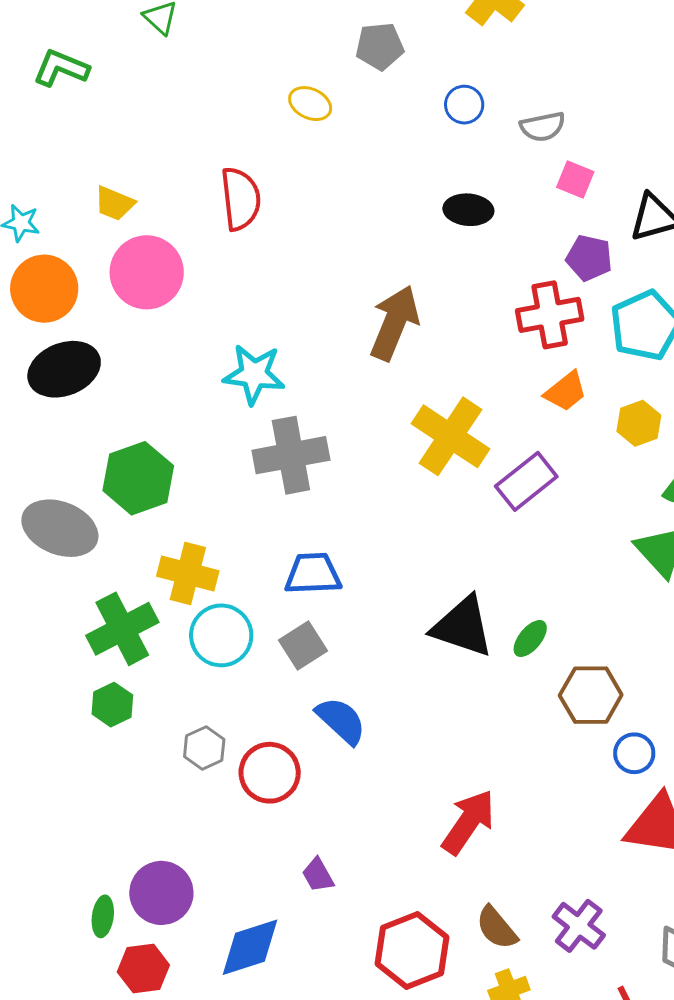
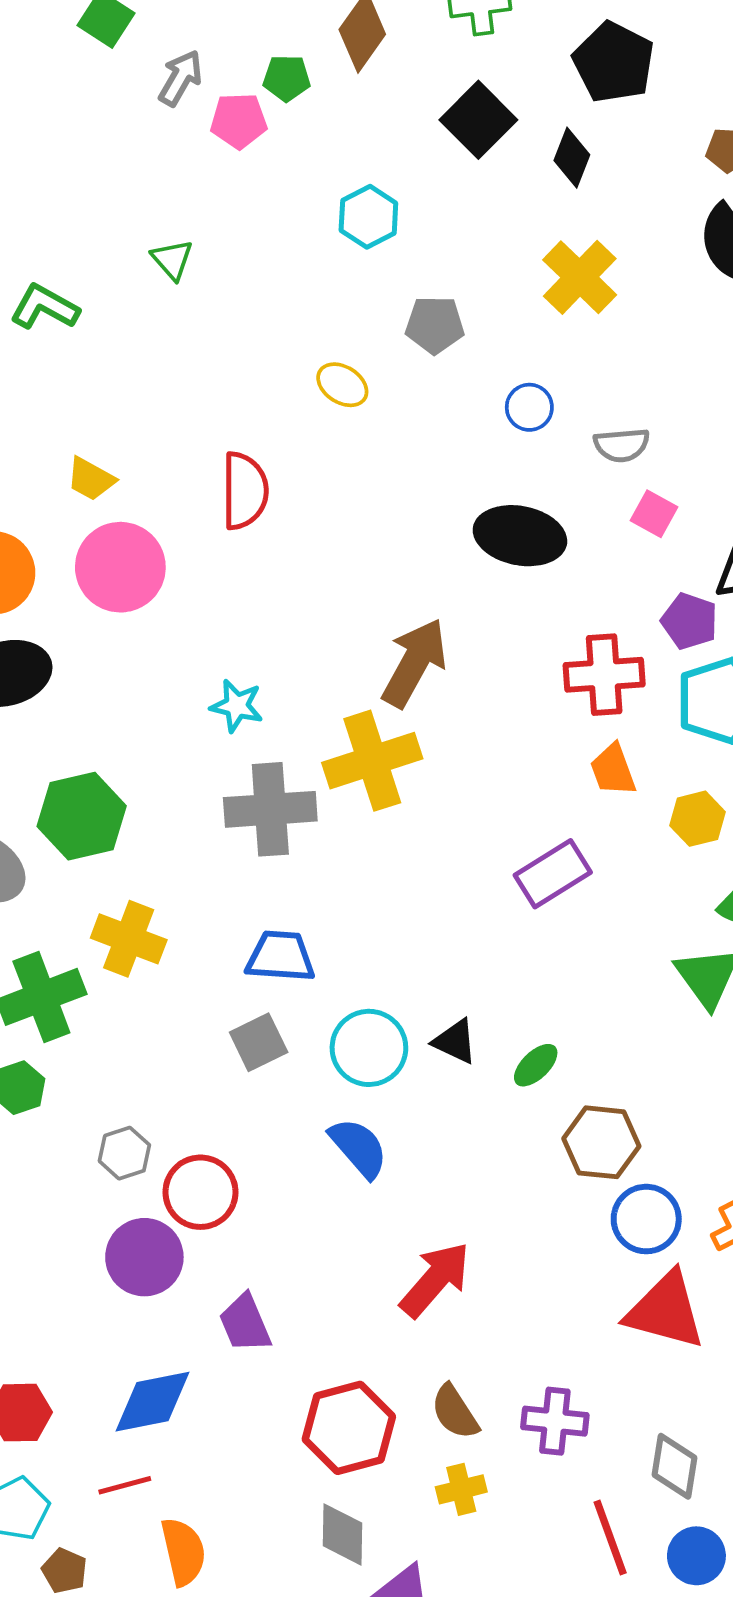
black ellipse: (468, 210) -> (520, 536), size x1.5
purple pentagon: (589, 258) -> (689, 621), moved
cyan star: (254, 374) -> (237, 706), size x0.7
orange trapezoid: (566, 391) -> (613, 770), turned 102
yellow cross: (450, 436) -> (372, 761), moved, turned 32
black triangle: (462, 627) -> (455, 1041), size x0.6
cyan circle: (221, 635) -> (369, 1048), moved
blue semicircle: (341, 721) -> (359, 1148), moved
blue circle: (634, 753) -> (646, 1219), size x1.4
purple trapezoid: (318, 875) -> (245, 1323), size x1.4
purple circle: (161, 893) -> (144, 1257), moved
purple cross: (579, 926) -> (555, 1421), turned -38

